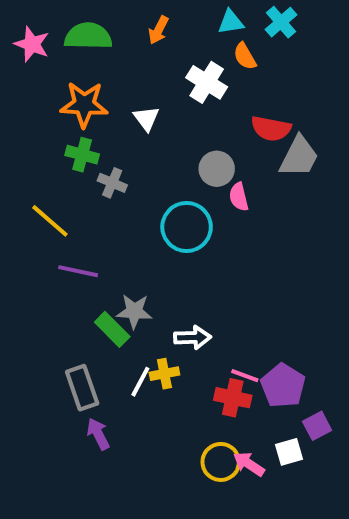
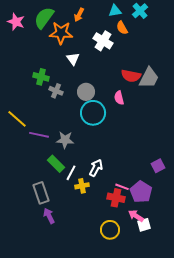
green semicircle: (88, 36) -> (44, 18), turned -55
orange star: (84, 104) -> (61, 33), moved
red semicircle: (271, 129) -> (131, 76), moved
gray circle: (217, 169) -> (86, 92), moved
yellow line: (50, 221) -> (17, 119), moved
gray star: (134, 311) -> (65, 140), moved
white arrow: (193, 337) -> (96, 168), turned -60
white line: (140, 382) -> (71, 173), moved
purple square: (317, 426) -> (158, 166), moved
pink arrow: (249, 464) -> (136, 216), moved

